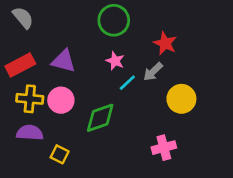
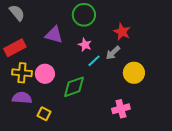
purple triangle: (64, 61) -> (54, 35), moved

